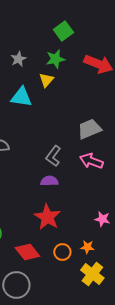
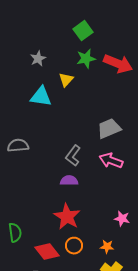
green star: (55, 59) -> (86, 59), moved
orange circle: (62, 252) -> (74, 246), moved

